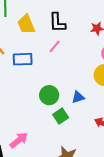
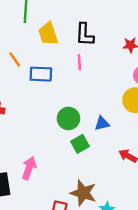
pink line: (55, 46) -> (79, 62), turned -48
pink arrow: (19, 140) -> (29, 168), turned -36

